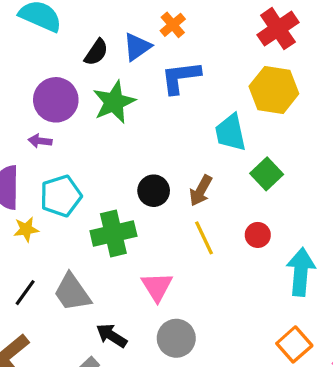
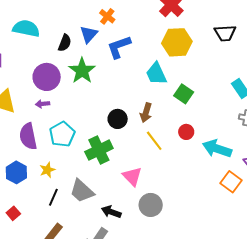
yellow star: (26, 229) -> (47, 170), moved
cyan arrow: (301, 272) -> (217, 149), turned -64
orange square: (294, 344) -> (231, 182), moved

